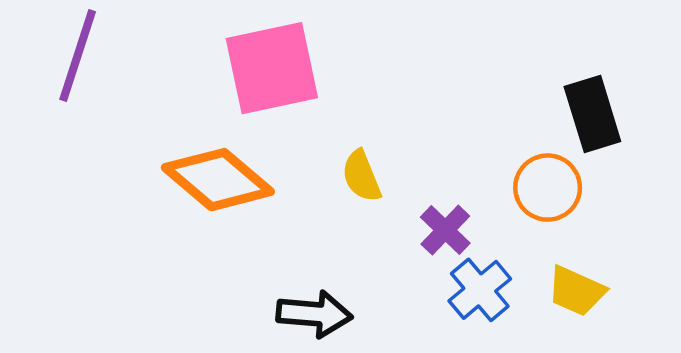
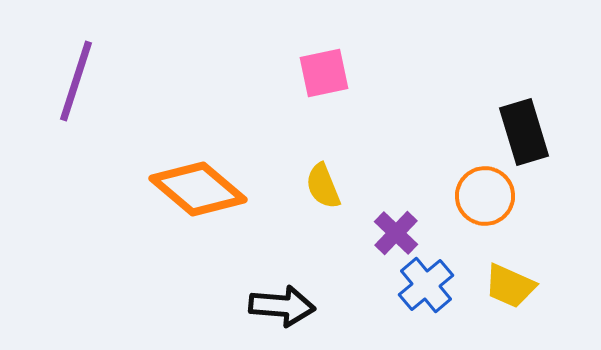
pink square: (272, 68) -> (324, 73), moved, size x0.6

